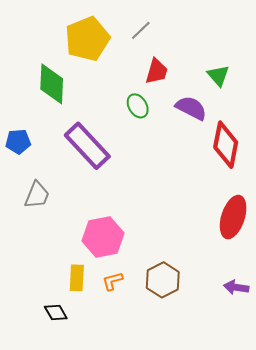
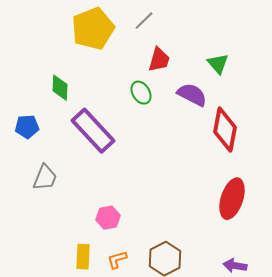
green diamond: (52, 84) -> (60, 88), moved, size x0.7
pink hexagon: (103, 237) -> (108, 218), size x0.6

